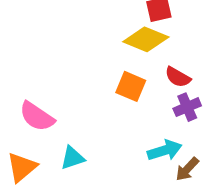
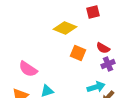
yellow diamond: (146, 39) -> (65, 28), moved

